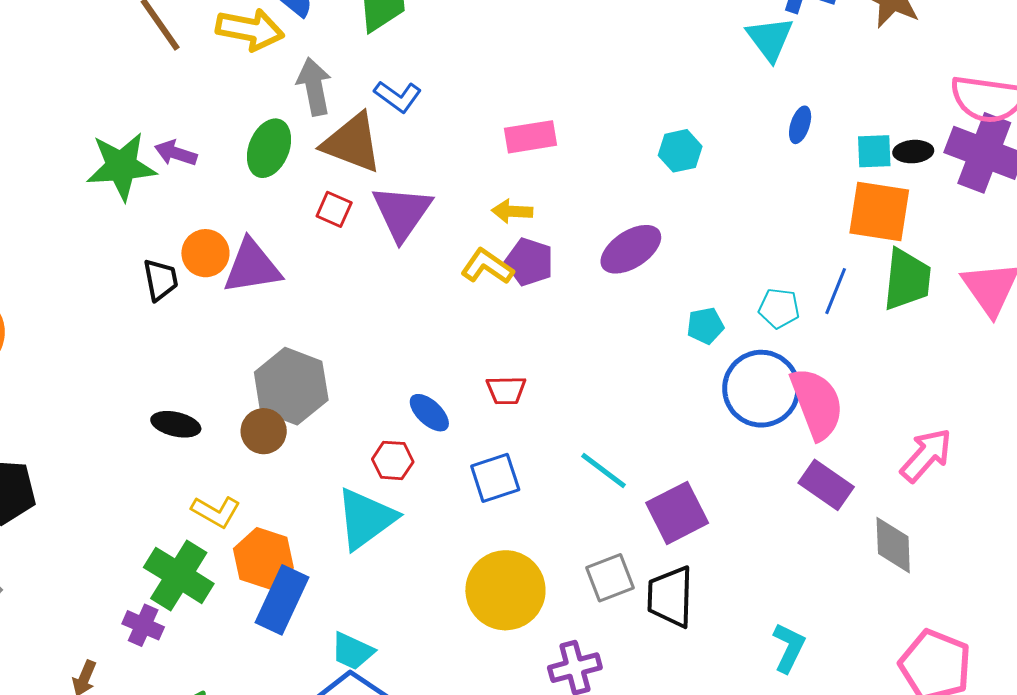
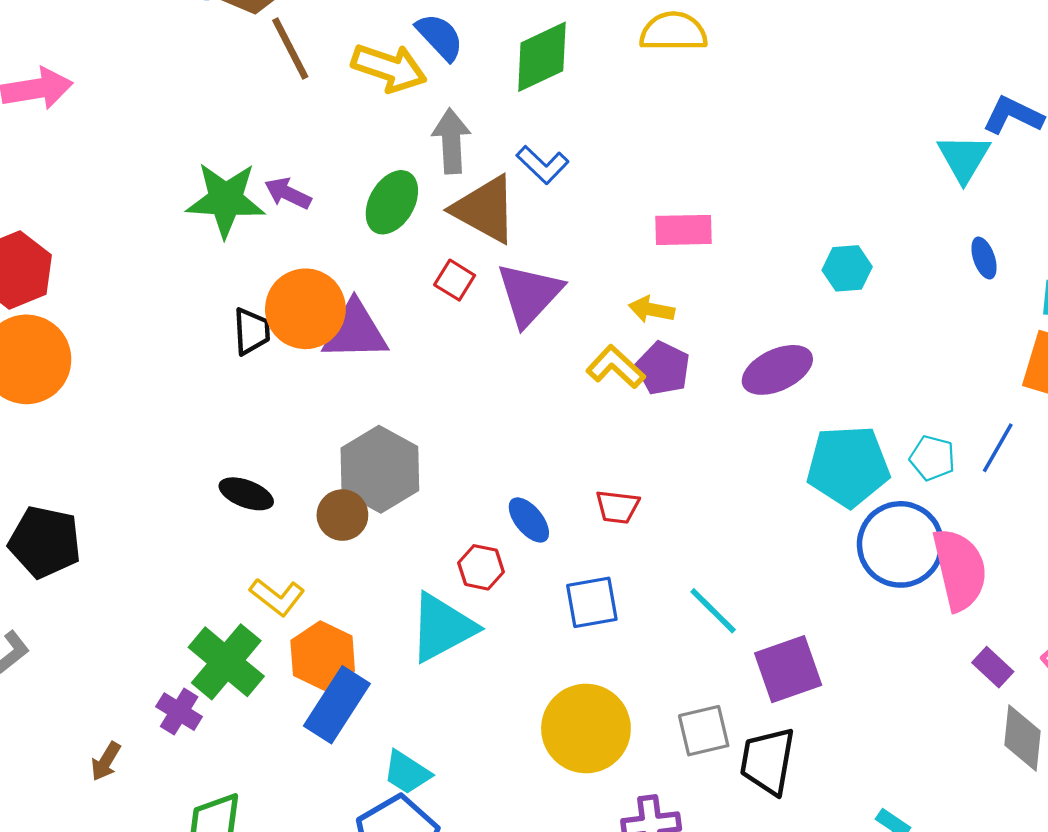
blue ellipse: (800, 125) -> (984, 258), turned -45
orange circle: (205, 253) -> (305, 309), size x1.5
cyan pentagon: (705, 326) -> (848, 466), size x2.0
purple rectangle: (826, 485) -> (993, 667), moved, size x0.7

